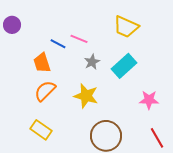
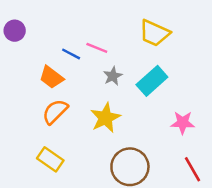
orange trapezoid: (42, 63) -> (51, 77), turned -35
yellow star: (86, 96) -> (105, 118), turned 30

